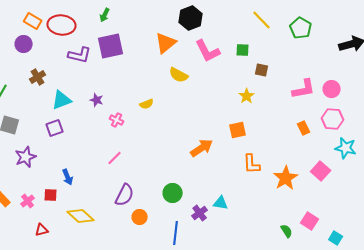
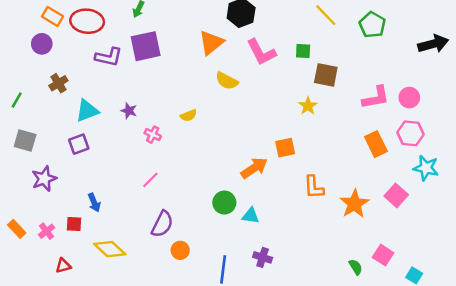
brown square: (262, 70) -> (326, 75), size x1.5
orange rectangle: (304, 128) -> (376, 144), size x1.5
orange square: (238, 130) -> (285, 148), moved
green circle: (173, 193) -> (224, 203), moved
cyan triangle: (221, 203) -> (251, 216), moved
purple cross: (200, 213) -> (263, 257), moved, turned -35

